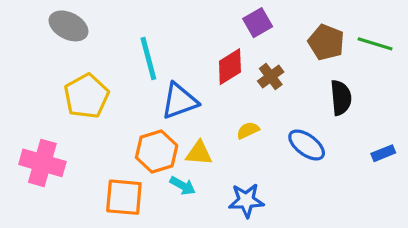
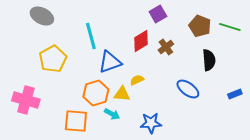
yellow semicircle: (248, 130) -> (137, 80), moved

